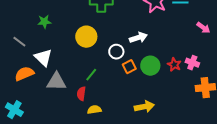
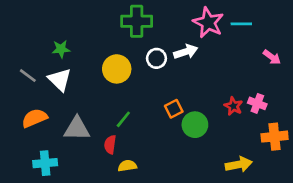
white arrow: (138, 38) -> (186, 52), moved
white circle: (116, 52) -> (156, 58), moved
white triangle: (43, 58) -> (60, 80), moved
green circle: (150, 66) -> (195, 125), moved
yellow arrow: (144, 107) -> (239, 164), moved
cyan cross: (14, 110) -> (45, 163), moved, turned -36

